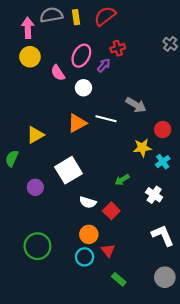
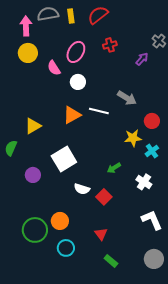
purple arrow: (104, 65) -> (142, 59), moved
orange circle: (89, 234) -> (60, 221), moved
cyan circle: (85, 257) -> (66, 248), moved

